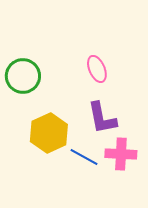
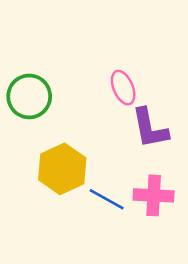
purple L-shape: (102, 118) -> (150, 128), moved

